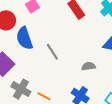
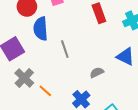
gray semicircle: (89, 66) -> (97, 73), turned -32

